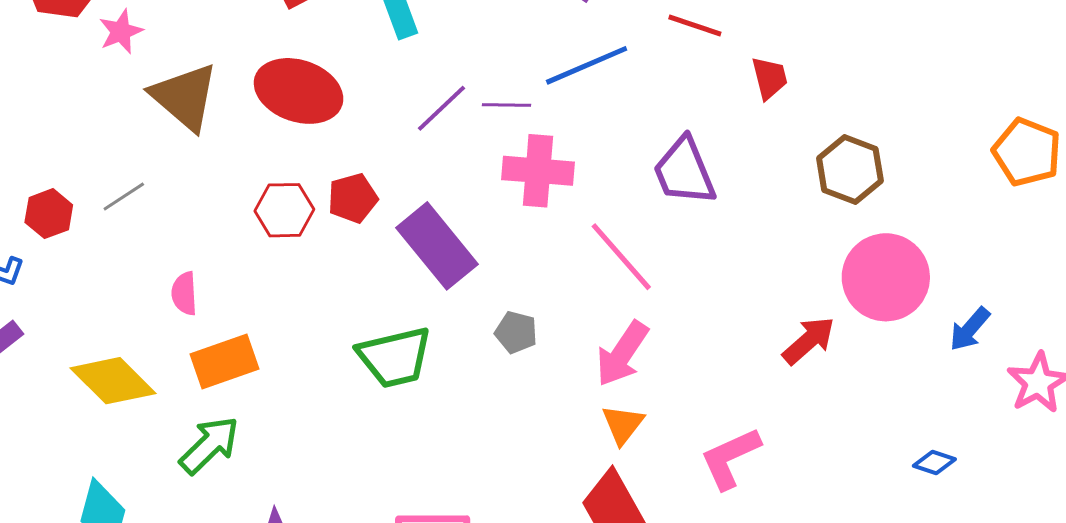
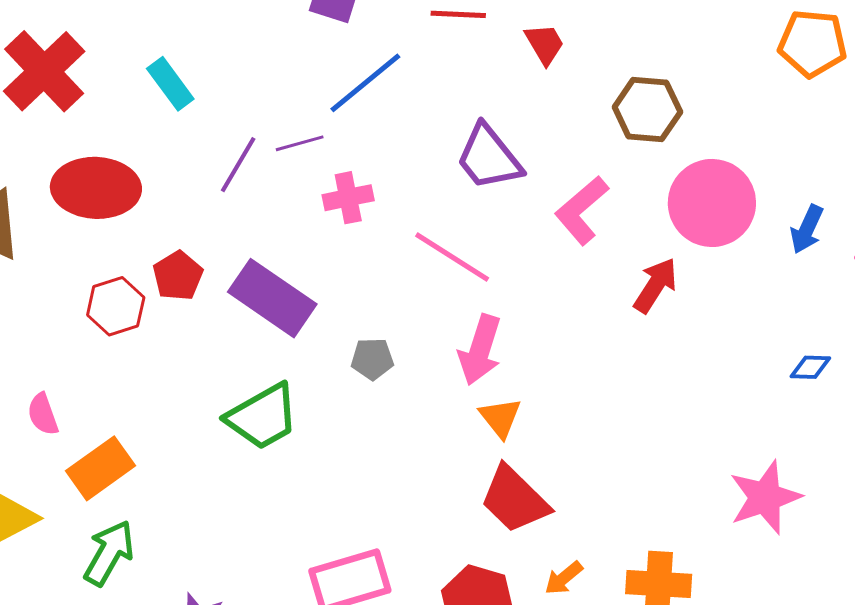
pink cross: (538, 171) -> (348, 198), size x0.7
pink L-shape: (730, 458) -> (582, 210), moved

